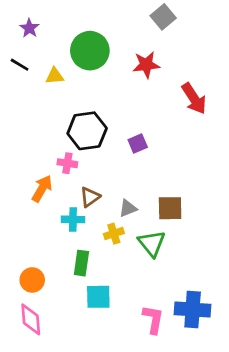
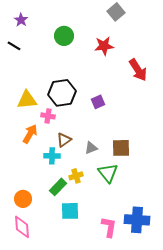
green circle: (90, 51) -> (64, 36), size x0.7
yellow triangle: (55, 76) -> (27, 100), moved, size x1.5
yellow cross: (114, 234) -> (76, 176), moved
green rectangle: (81, 263) -> (58, 187), turned 36

